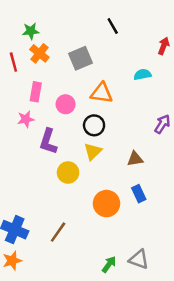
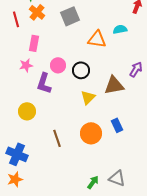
orange triangle: (102, 93) -> (97, 39), moved
pink circle: (66, 104) -> (58, 65), moved
yellow triangle: (93, 151) -> (88, 97), moved
brown triangle: (135, 159) -> (114, 85), moved, size x1.5
yellow circle: (68, 173) -> (27, 111), moved
brown line: (58, 232) -> (57, 138), moved, turned -54

